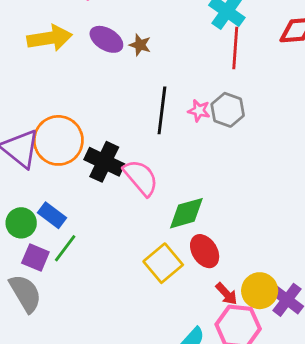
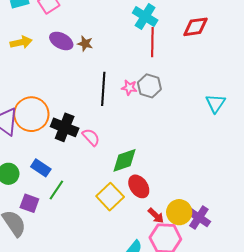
yellow arrow: (50, 38) -> (21, 42), size x0.7
pink semicircle: (141, 178) -> (91, 137), size x0.7
blue rectangle: (52, 215) -> (41, 168), moved
green line: (65, 248) -> (56, 190), moved
purple square: (35, 257) -> (29, 203), moved

